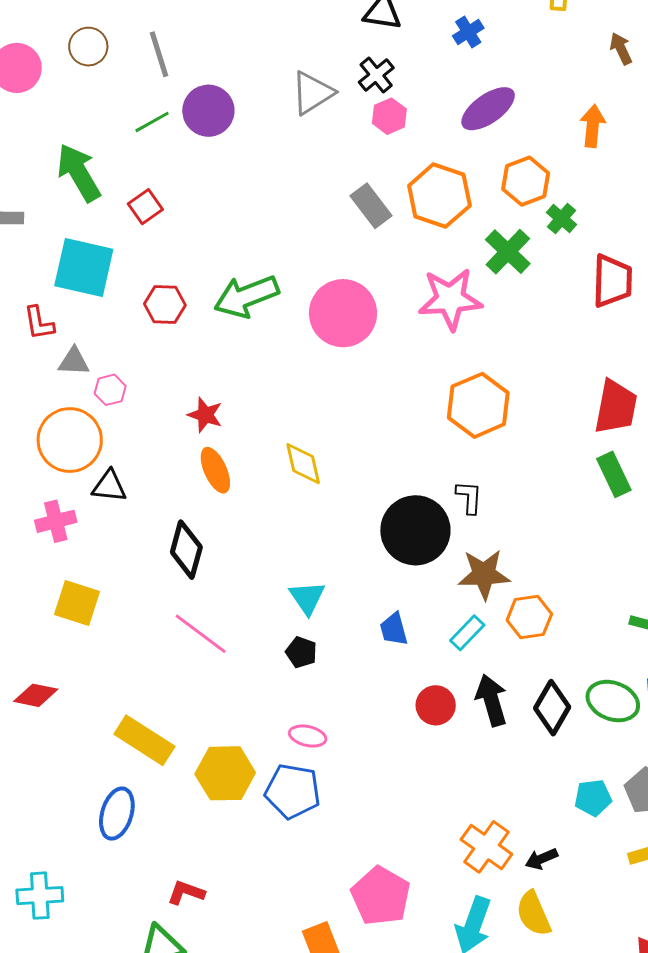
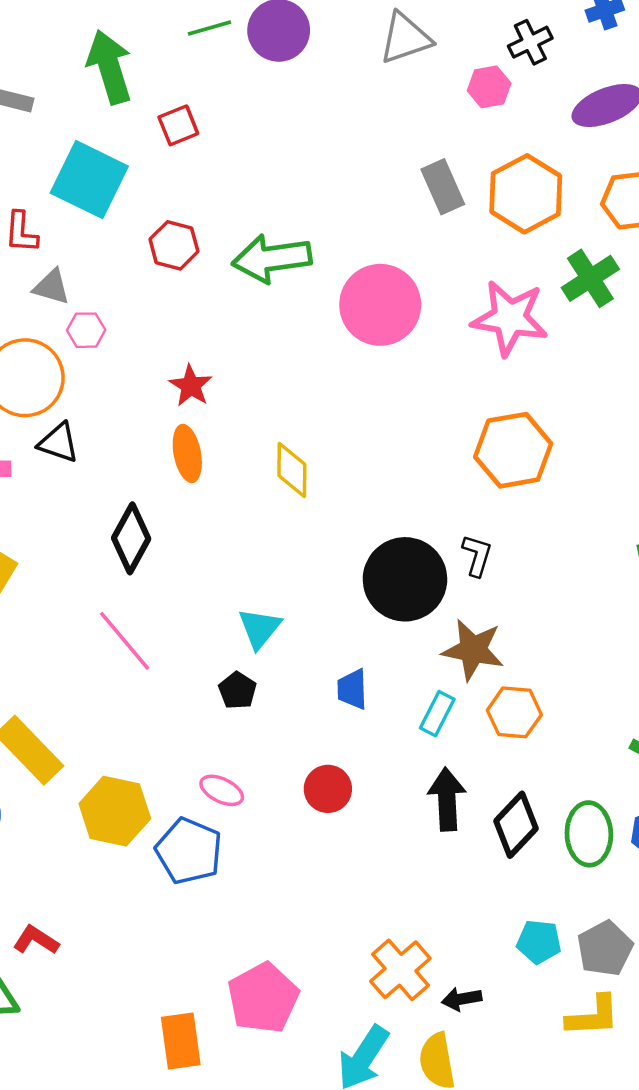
black cross: (376, 75) -> (530, 42), moved
cyan rectangle: (467, 633) -> (437, 714), turned -30
green ellipse: (613, 701) -> (589, 834), turned 54
red circle: (436, 705) -> (328, 789), moved

